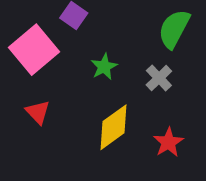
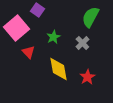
red triangle: (38, 112) -> (28, 52), moved
yellow diamond: (114, 127) -> (58, 69), turned -65

